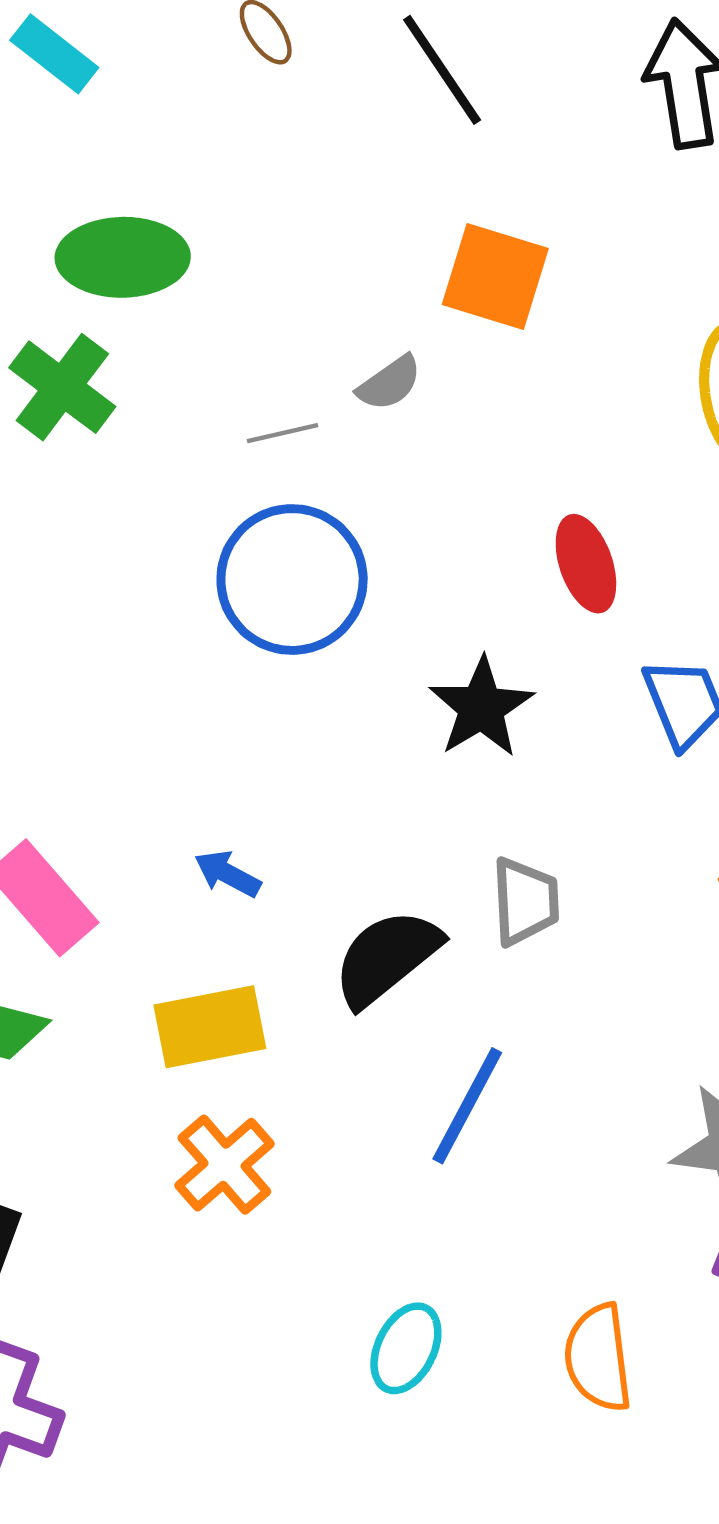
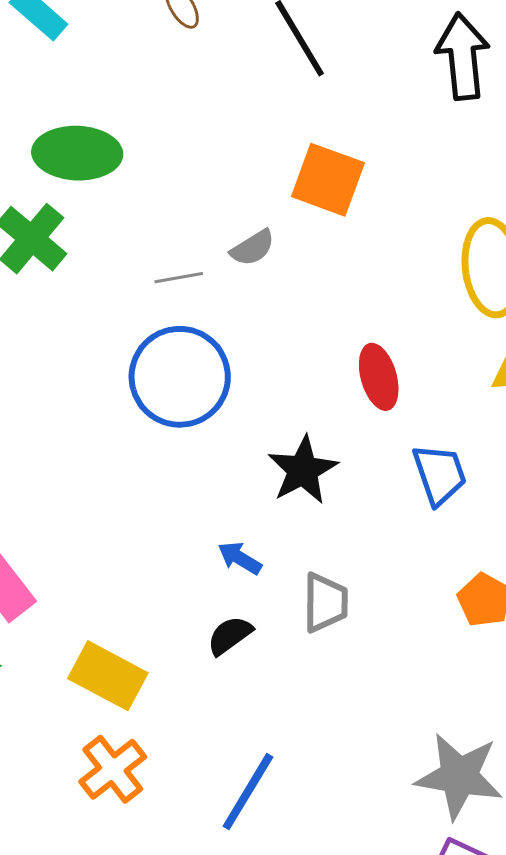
blue arrow: (228, 874) -> (240, 558), moved
black semicircle: (387, 958) -> (230, 635), size x0.6
yellow rectangle: (210, 1027) -> (108, 676), turned 36
blue line: (467, 1106) -> (248, 792), moved

